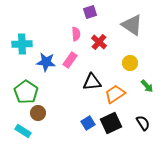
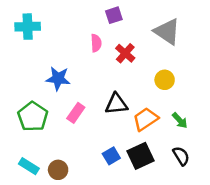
cyan cross: (22, 44) -> (28, 27), moved
pink rectangle: (70, 60) -> (76, 113), moved
green arrow: (147, 86) -> (180, 120), moved
brown circle: (38, 113) -> (58, 170), moved

